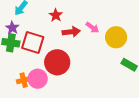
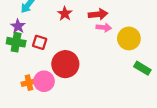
pink arrow: (92, 27) -> (104, 27), turned -32
red arrow: (71, 32) -> (98, 14), moved
red square: (33, 43) -> (40, 42), size x0.6

